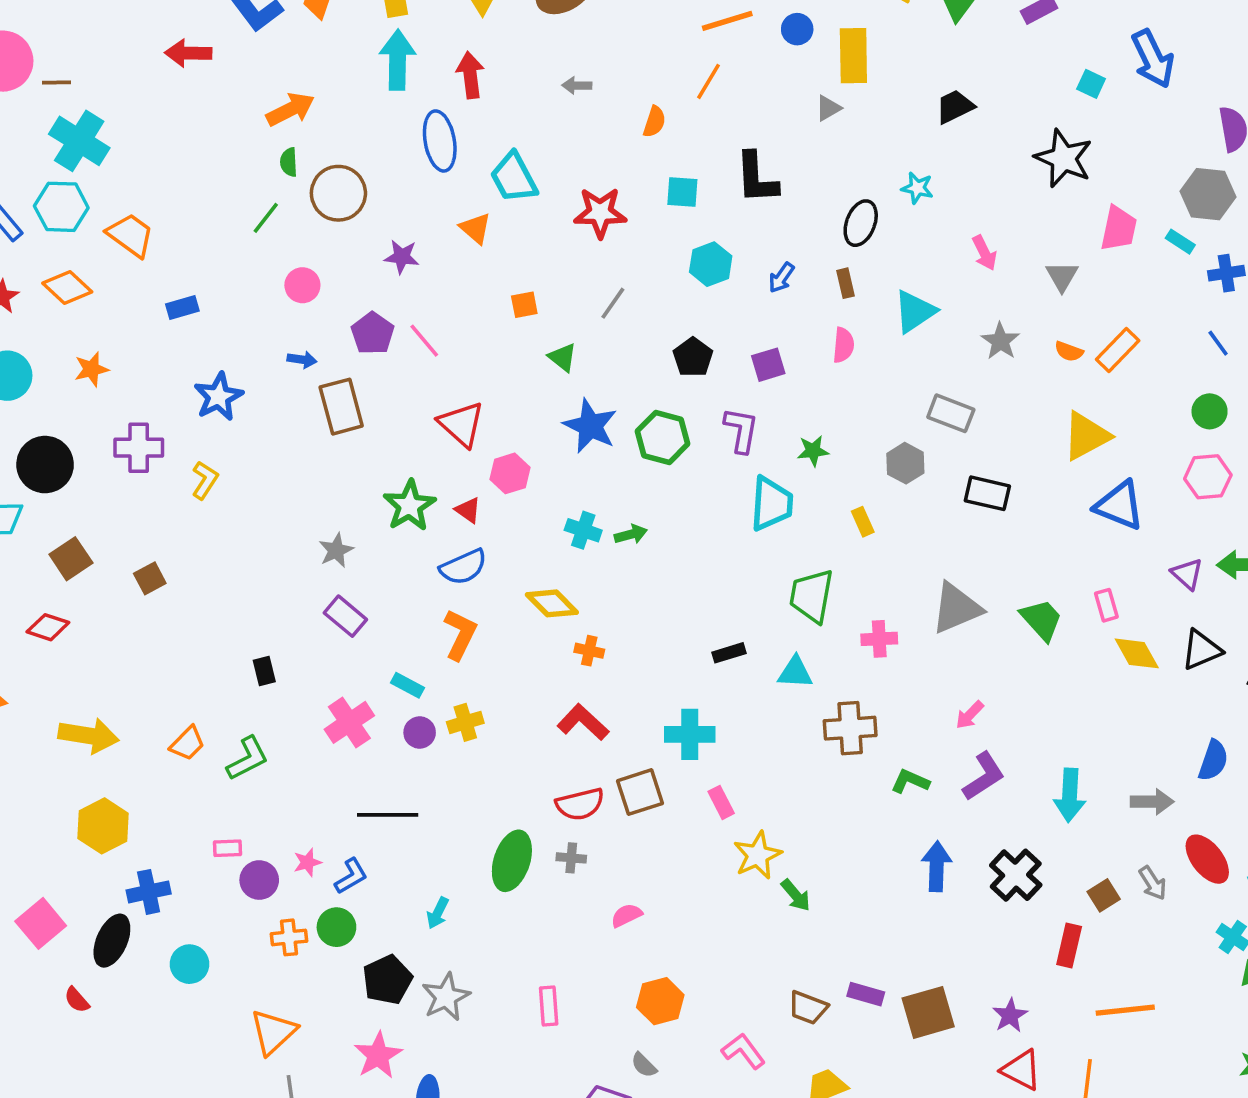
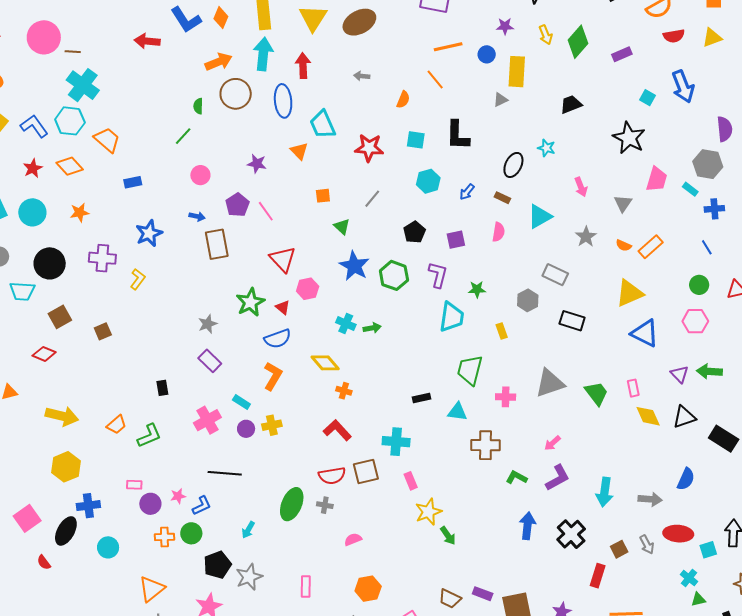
orange line: (709, 81) -> (435, 80), turned -75
orange arrow: (290, 109) -> (219, 62), moved
brown circle: (338, 193) -> (236, 94), moved
brown rectangle: (846, 283) -> (502, 198), turned -56
red ellipse: (1207, 859) -> (678, 534), turned -52

